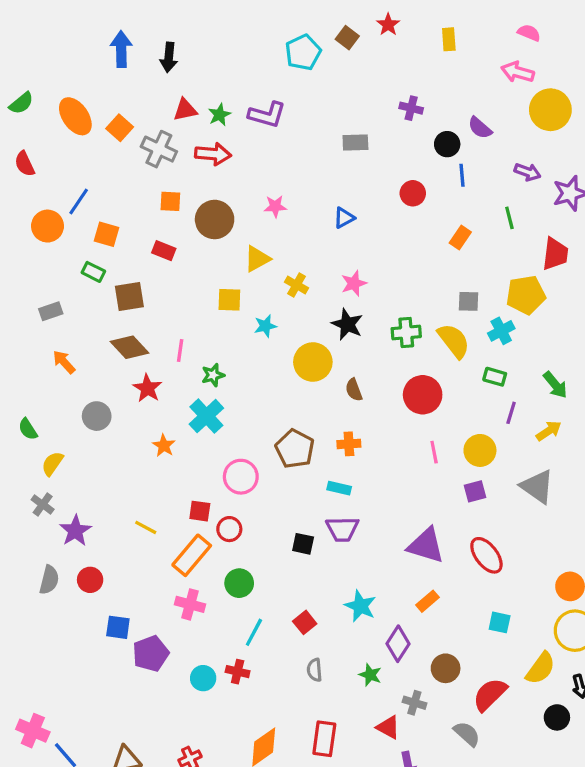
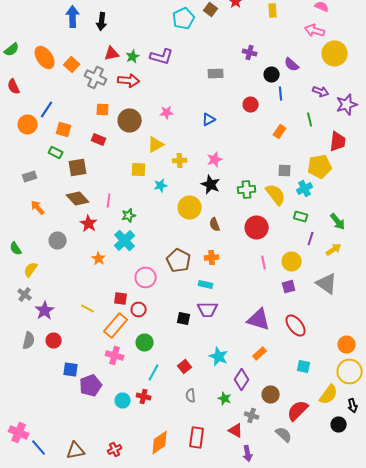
yellow cross: (296, 285) -> (180, 160), turned -32

